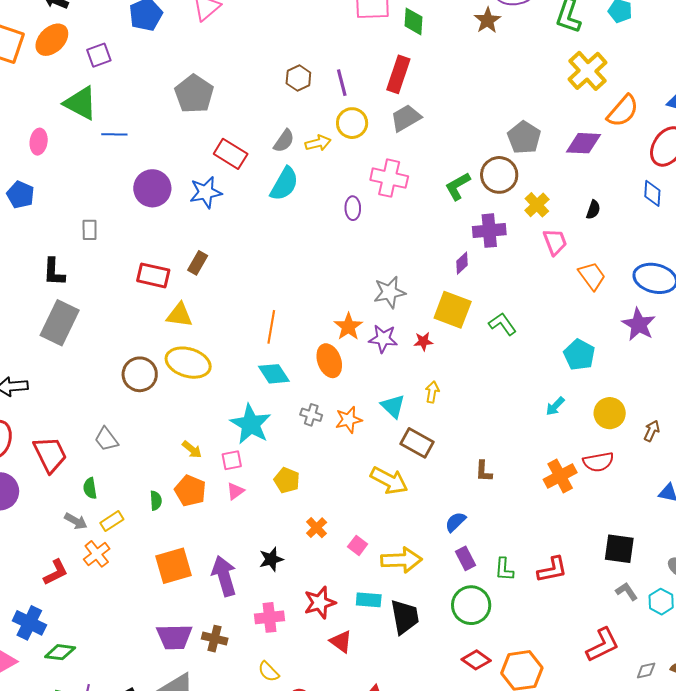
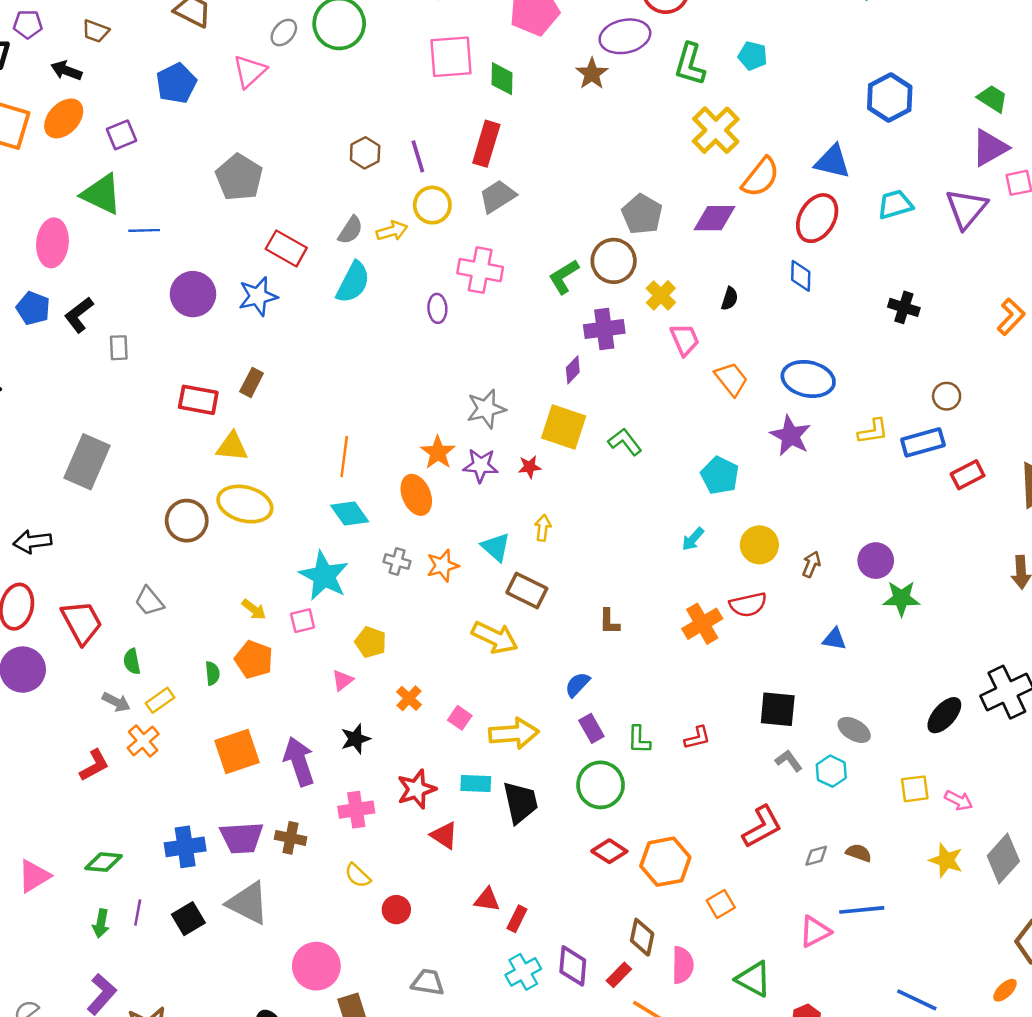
pink ellipse: (39, 142) -> (52, 243), size x1.5
black L-shape: (54, 272) -> (79, 315), moved, turned 52
pink triangle: (235, 491) -> (343, 680), moved
red L-shape: (552, 570) -> (697, 738), size x0.7
blue cross: (29, 623) -> (185, 847), moved, turned -32

